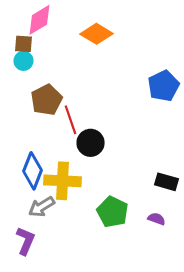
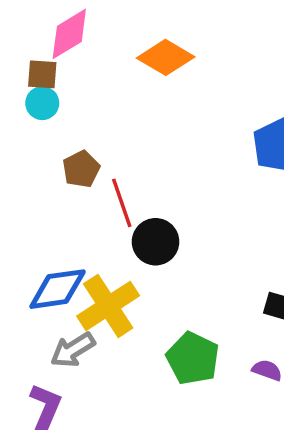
brown pentagon: (46, 100) -> (81, 169), size x0.7
blue diamond: (32, 171) -> (57, 289), turned 60
yellow cross: (62, 181) -> (108, 306), turned -36

